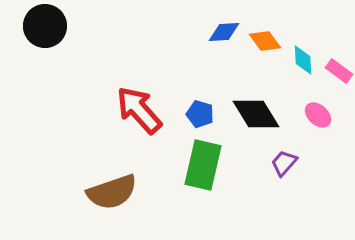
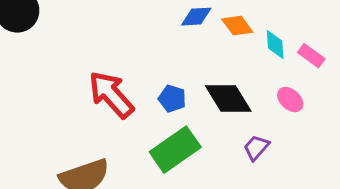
green rectangle: (203, 165) -> (175, 150), turned 42

